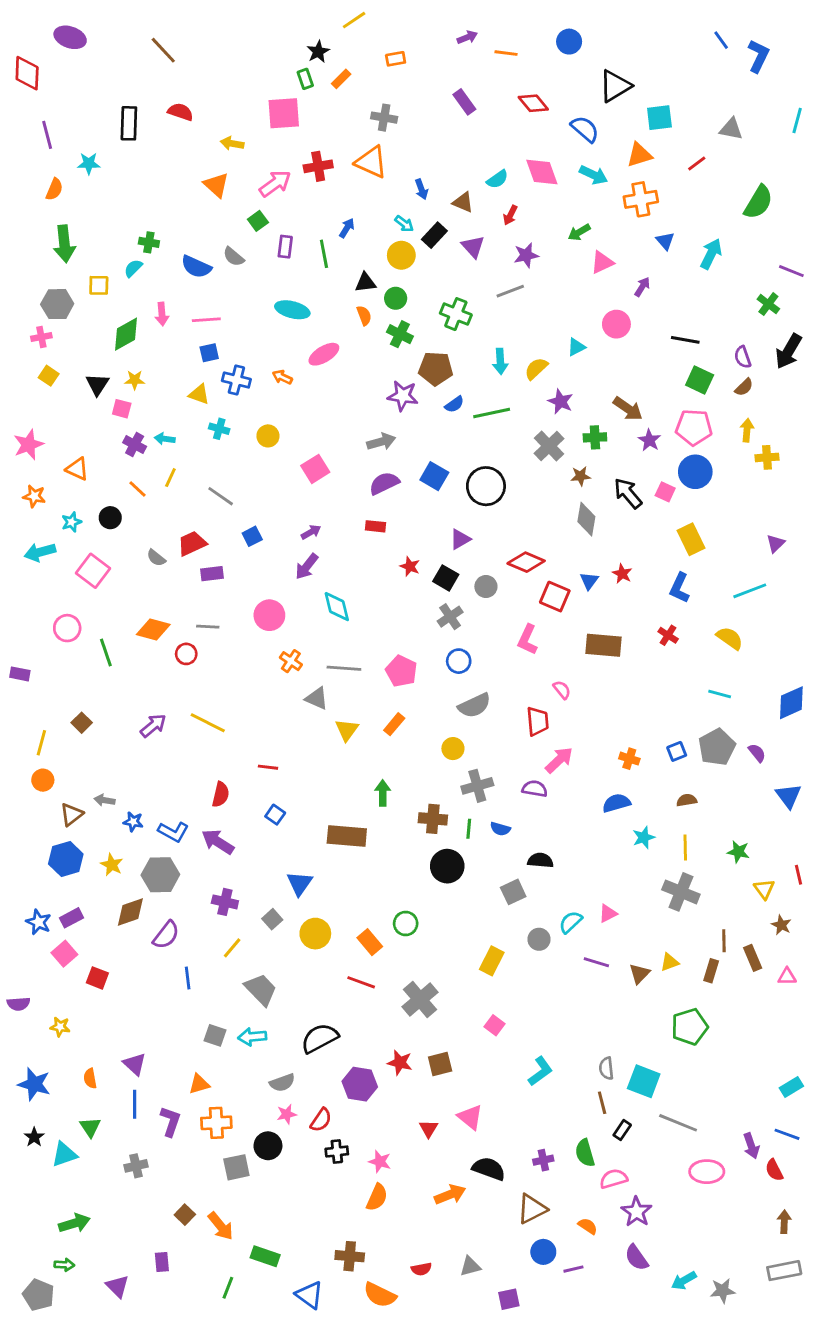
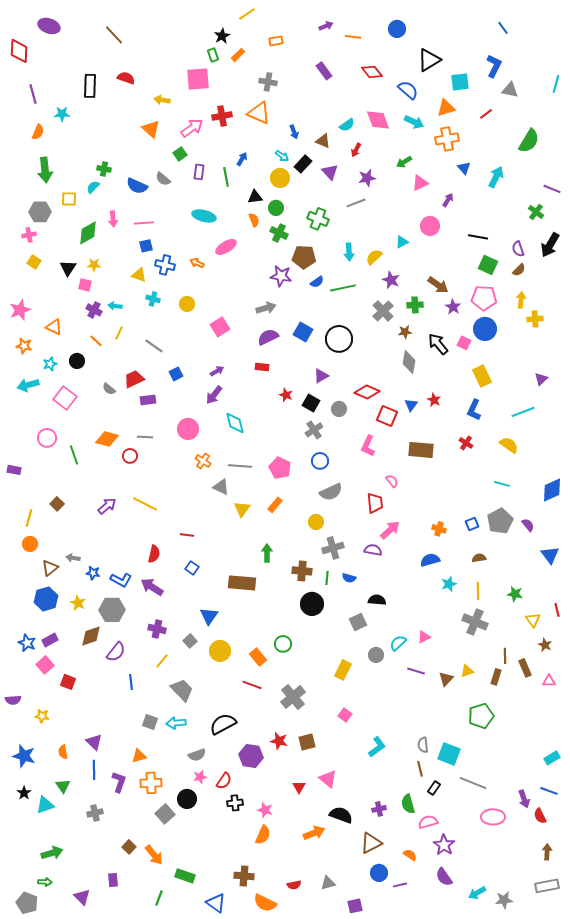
blue L-shape: (758, 56) -> (494, 66), moved
gray square: (236, 1167) -> (165, 814), turned -30

